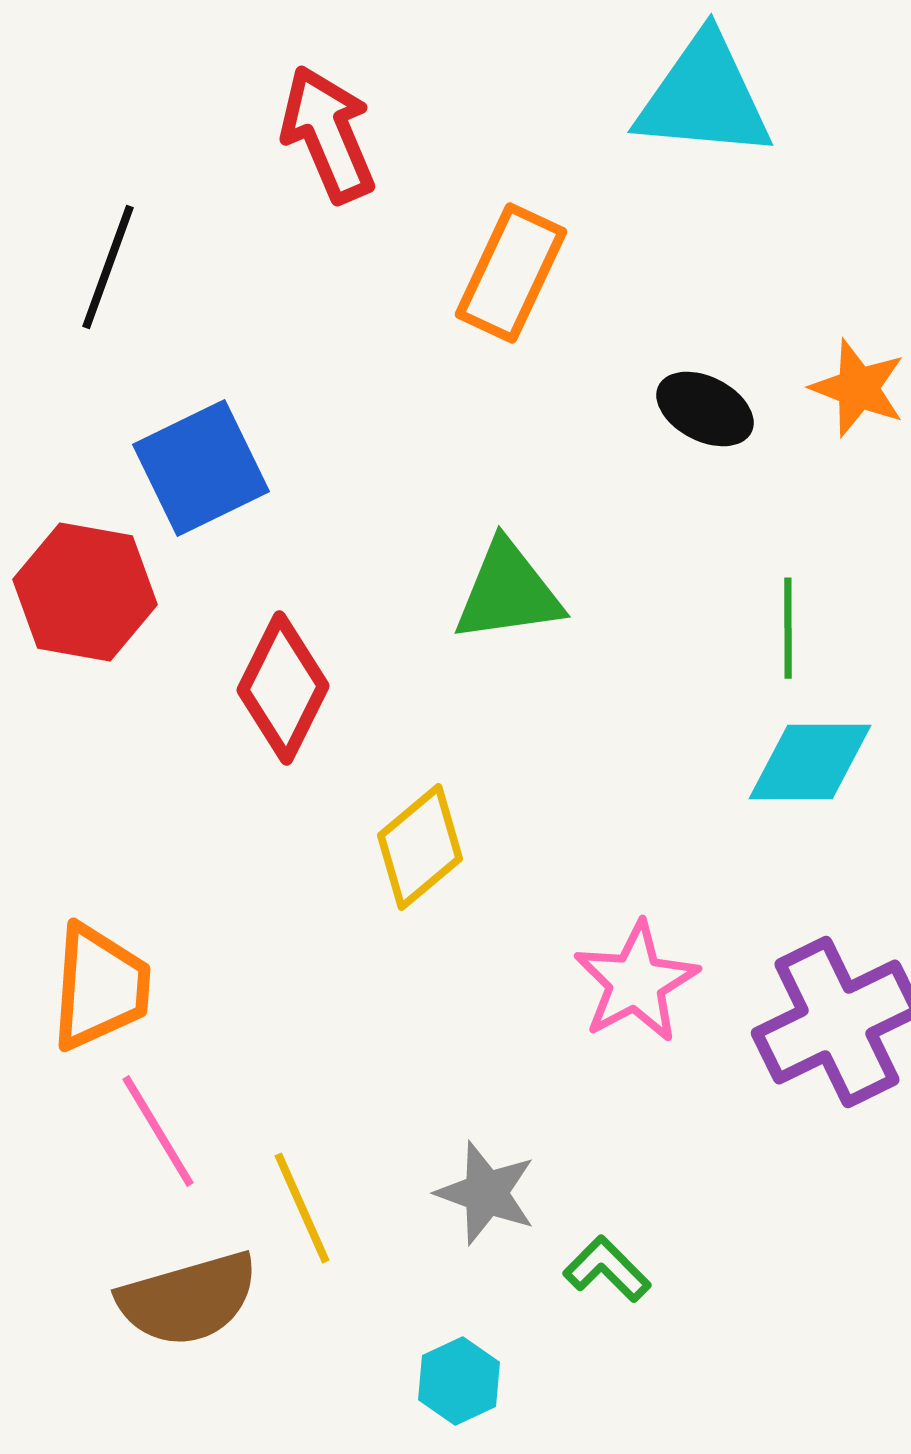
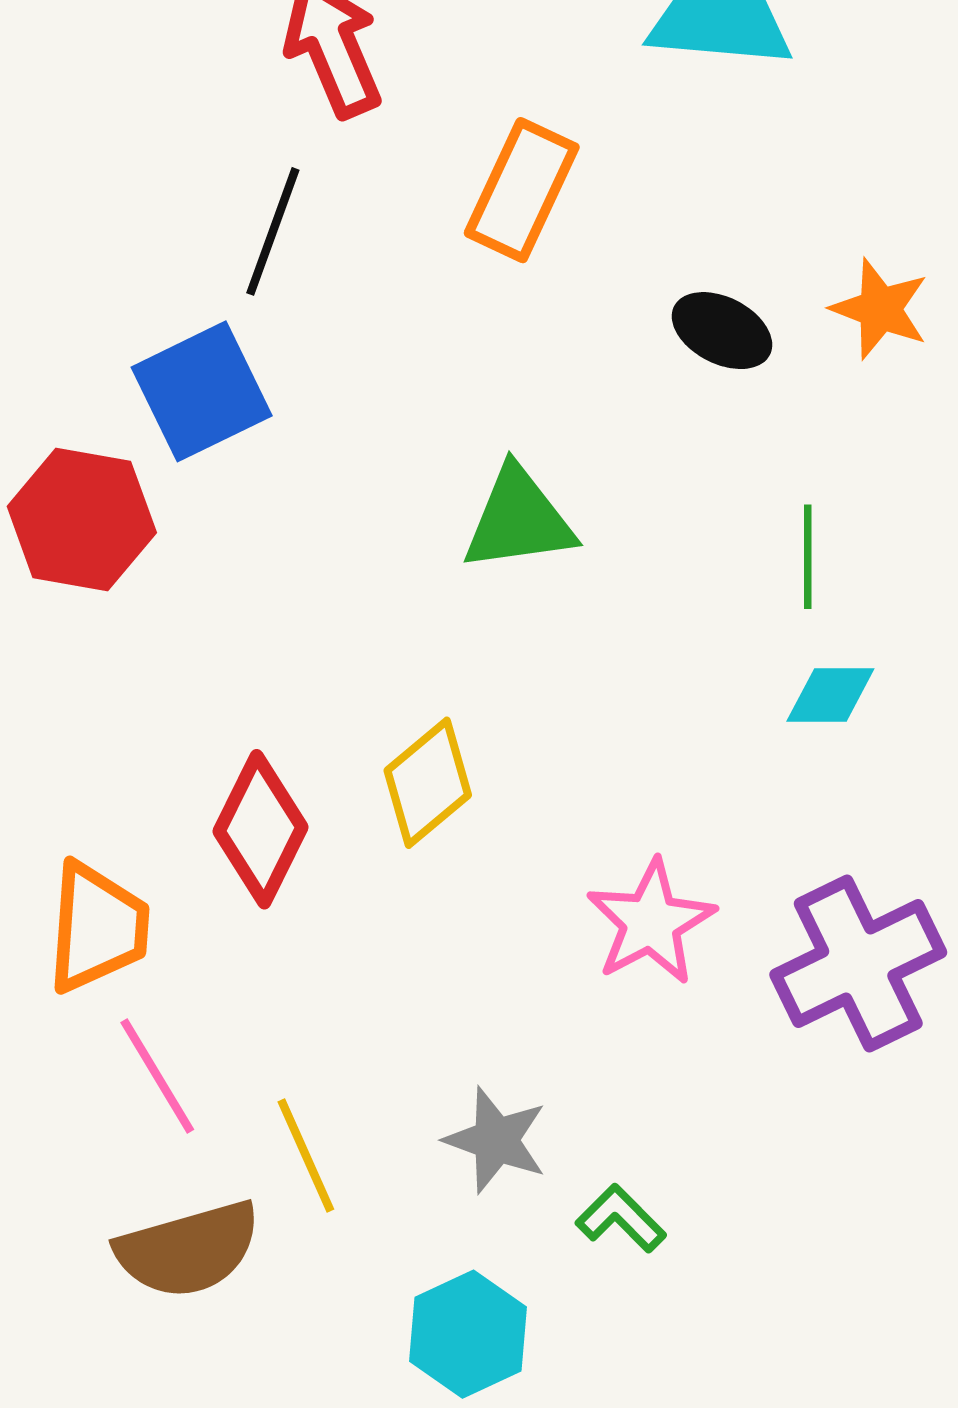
black line: (108, 267) -> (273, 231), moved
red diamond: (283, 688) -> (260, 829), moved
cyan diamond: (810, 762) -> (830, 695), size x0.7
cyan hexagon: (459, 1381) -> (468, 1334), size x1.4

